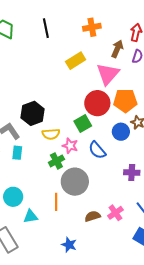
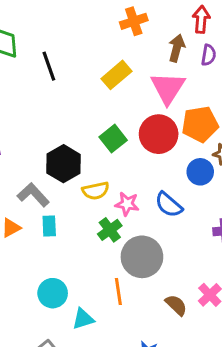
black line: (46, 28) -> (49, 66), moved
green square: (83, 123) -> (113, 139), moved
brown semicircle: (93, 216) -> (176, 305), turned 70

